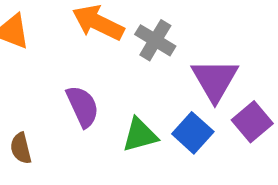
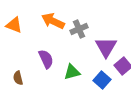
gray cross: (155, 40) -> (79, 29), turned 36
blue square: (193, 133) -> (102, 80), moved

